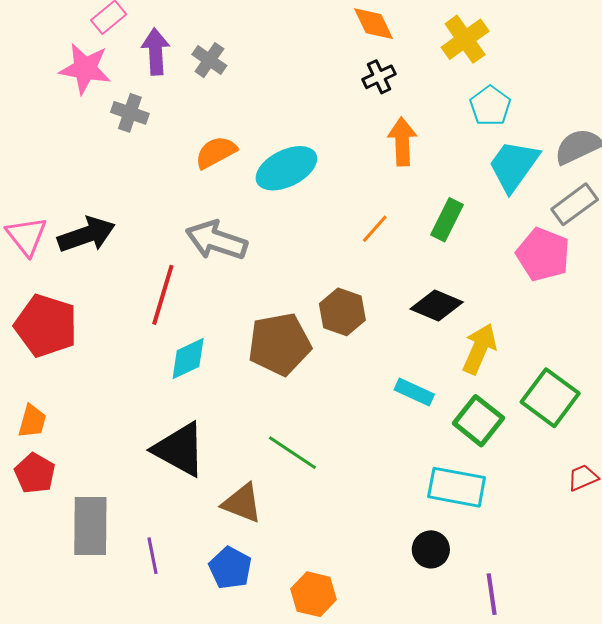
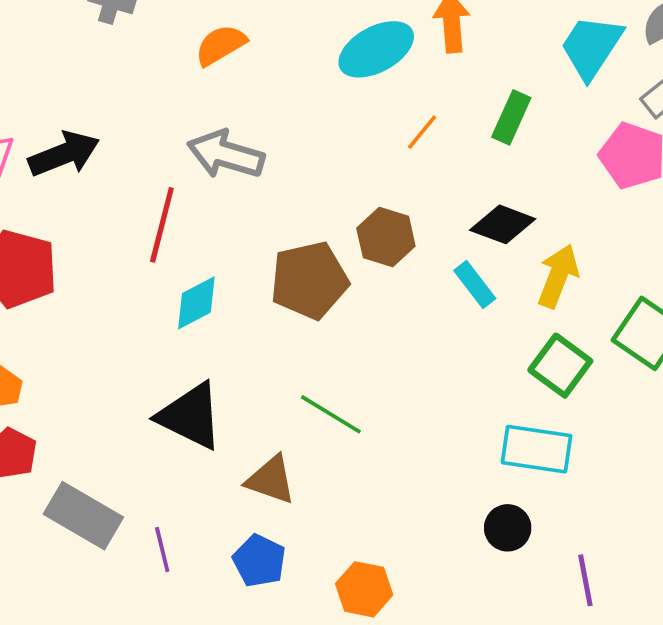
cyan ellipse: (286, 168) -> (376, 49), moved
cyan rectangle: (414, 392) -> (475, 284), moved, turned 30
gray rectangle: (90, 526) -> (83, 516), turned -58

